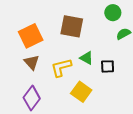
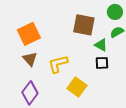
green circle: (113, 13) -> (115, 12), moved
brown square: (72, 26) -> (84, 25), moved
green triangle: (86, 58) -> (101, 45), moved

